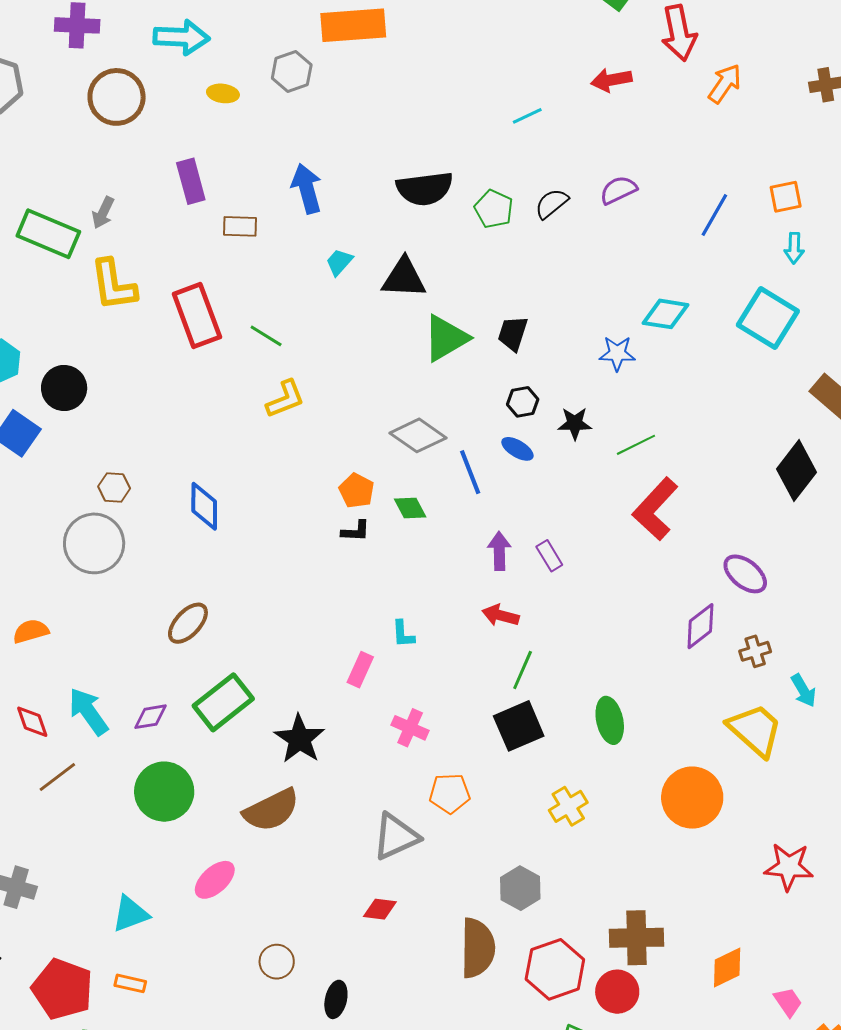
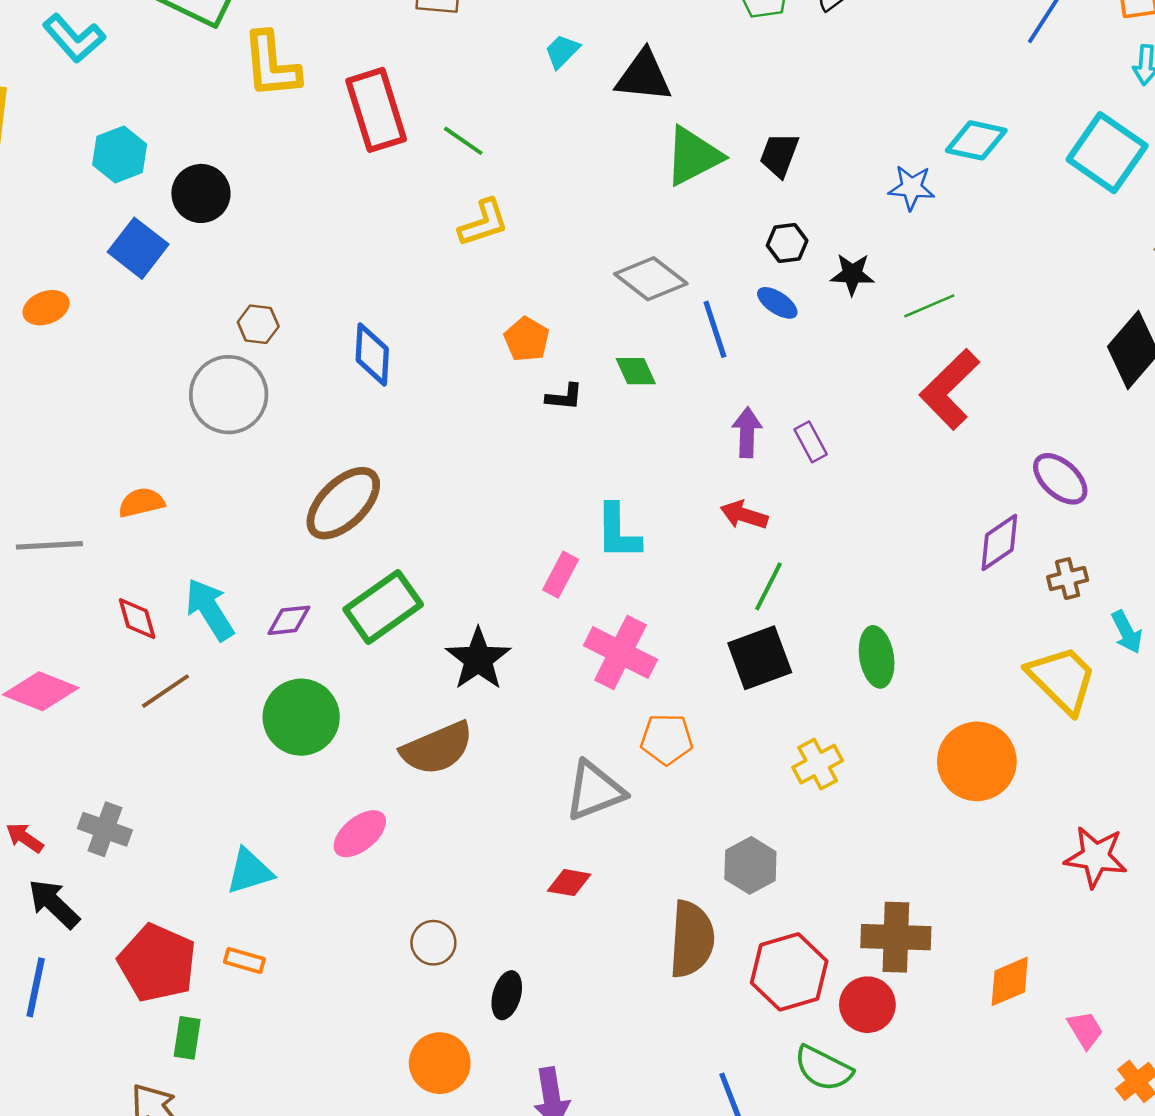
orange pentagon: (356, 491) -> (527, 339), moved
brown ellipse: (188, 623) -> (343, 503), size x1.4
cyan L-shape: (403, 634) -> (618, 532), size x1.6
pink cross: (410, 728) -> (620, 653), size x1.5

